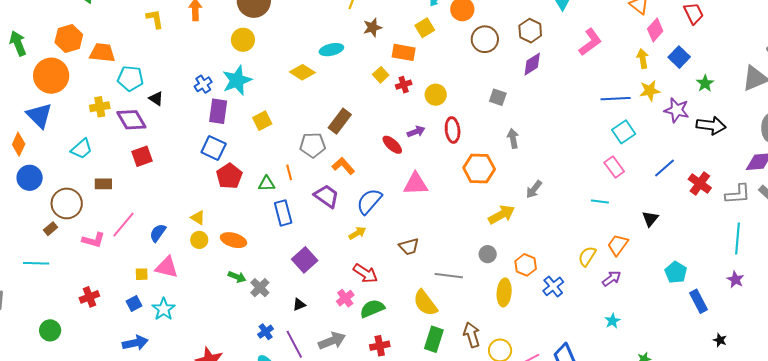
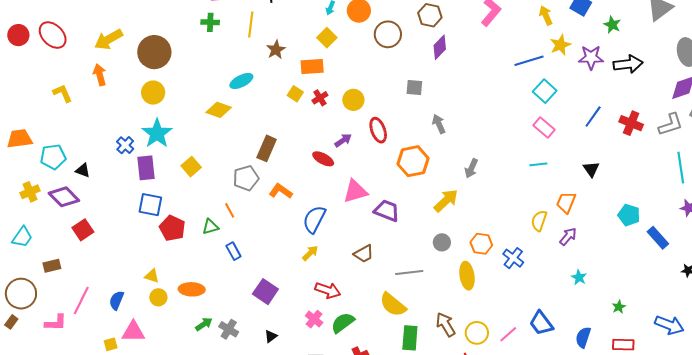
purple trapezoid: (327, 196) -> (387, 211), moved
blue rectangle: (283, 213) -> (233, 251), size x0.7
green arrow: (237, 277) -> (204, 324), turned -42

